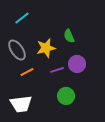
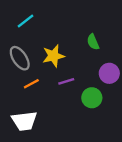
green semicircle: (69, 36) -> (93, 42), moved
purple circle: (77, 64) -> (109, 73), moved
green circle: (66, 96) -> (92, 98), moved

